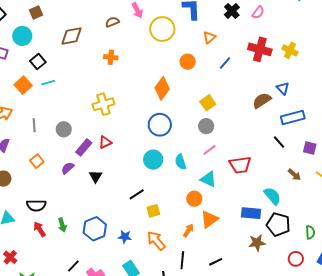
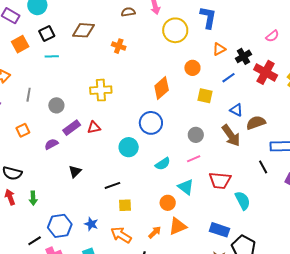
black cross: (232, 11) -> (243, 56), moved
brown diamond: (72, 36) -> (83, 30), moved
orange square: (23, 85) -> (20, 44), moved
blue triangle: (283, 88) -> (236, 110), moved, turned -32
yellow square: (208, 103) -> (205, 96), moved, turned 35
cyan circle: (153, 160) -> (129, 147), moved
cyan semicircle: (181, 162) -> (163, 164), turned -119
brown arrow: (294, 175) -> (231, 135), moved, size x1.6
black triangle: (96, 176) -> (75, 171), moved
cyan semicircle: (272, 196) -> (243, 201), moved
blue hexagon: (95, 229) -> (60, 226), moved
orange arrow: (156, 241) -> (121, 235), turned -30

